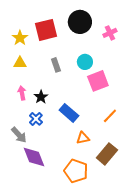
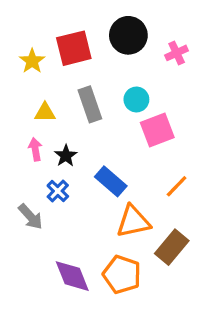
yellow triangle: (20, 63) -> (45, 112), moved
gray rectangle: (56, 65) -> (90, 104), size x1.5
orange triangle: (83, 138) -> (133, 221), size x1.6
purple diamond: (34, 157) -> (72, 276), moved

